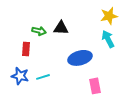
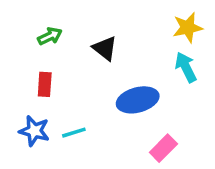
black triangle: (61, 28) -> (105, 48), turned 35
green arrow: (39, 31) -> (50, 36), moved, turned -40
pink rectangle: (95, 86) -> (163, 148), turned 56

